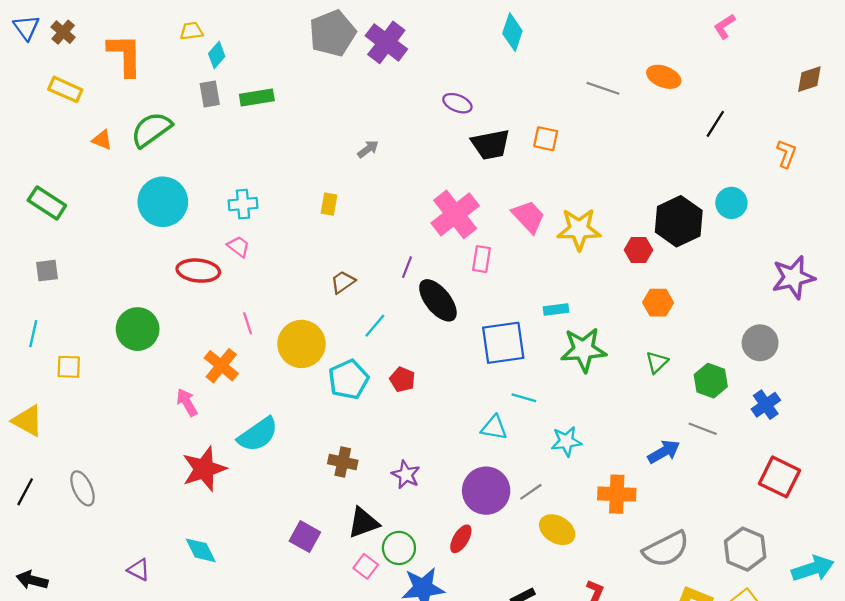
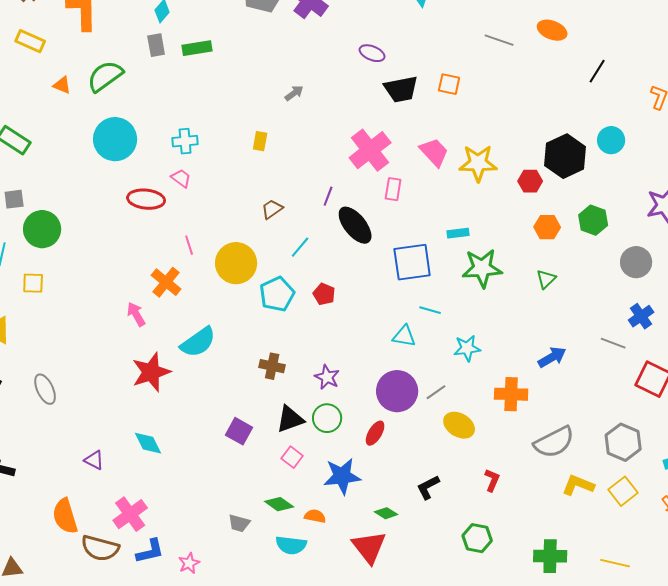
green circle: (138, 329) -> (42, 229), moved
green hexagon: (711, 381) -> (593, 220), moved
gray line: (703, 429) -> (613, 343), moved
green circle: (399, 548) -> (327, 418), moved

